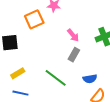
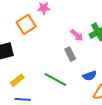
pink arrow: (73, 35) -> (77, 35), moved
gray rectangle: (74, 55) -> (70, 54), turned -48

